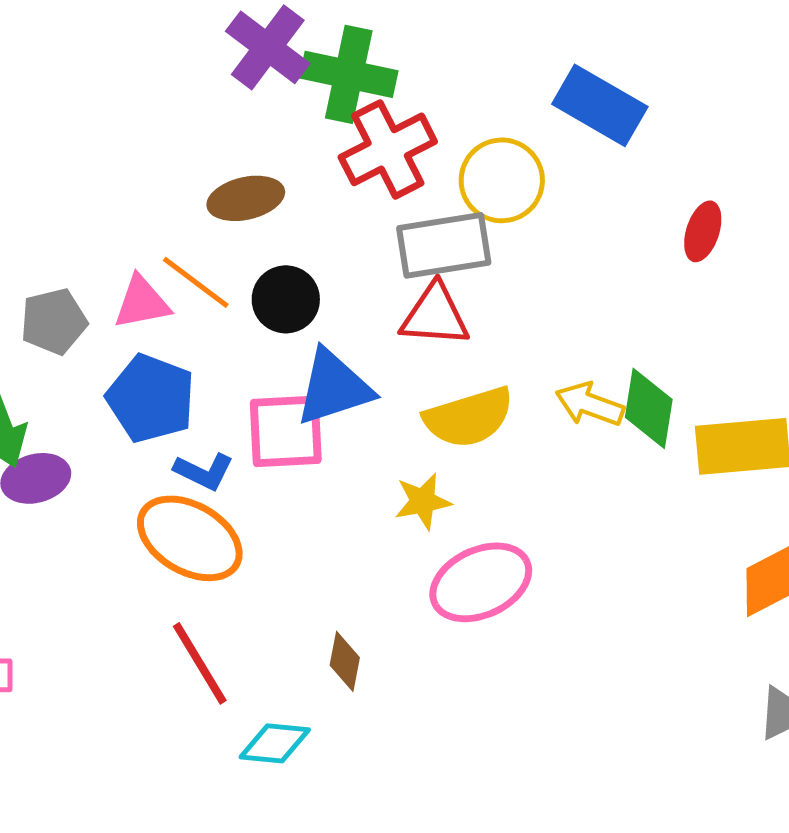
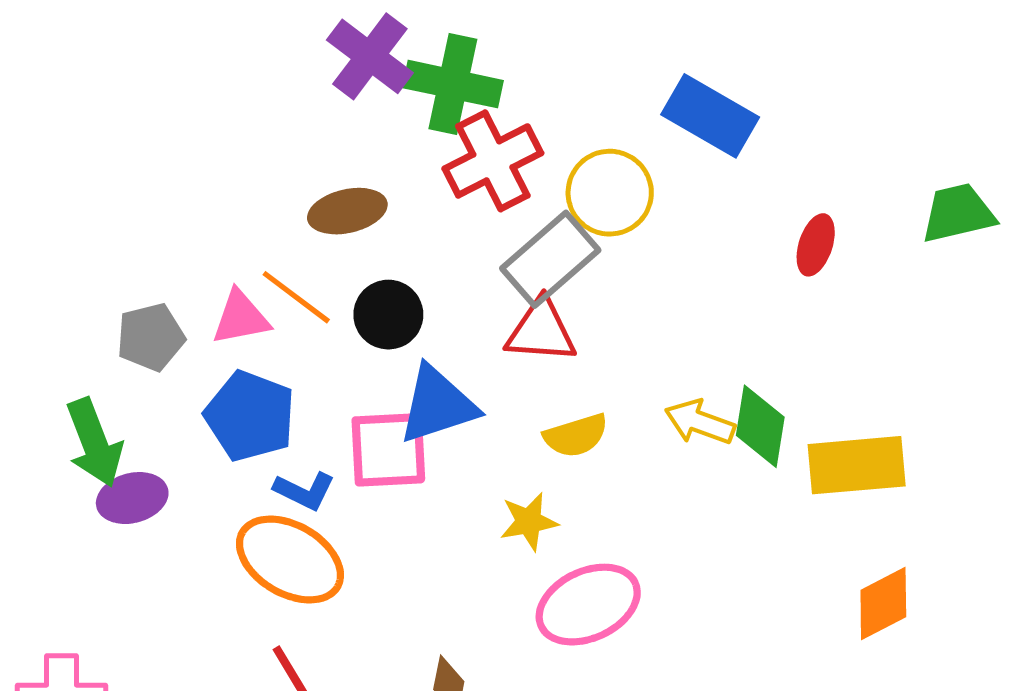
gray rectangle: (444, 245) -> (550, 259), turned -32
yellow semicircle: (469, 417) -> (576, 435), size x0.7

